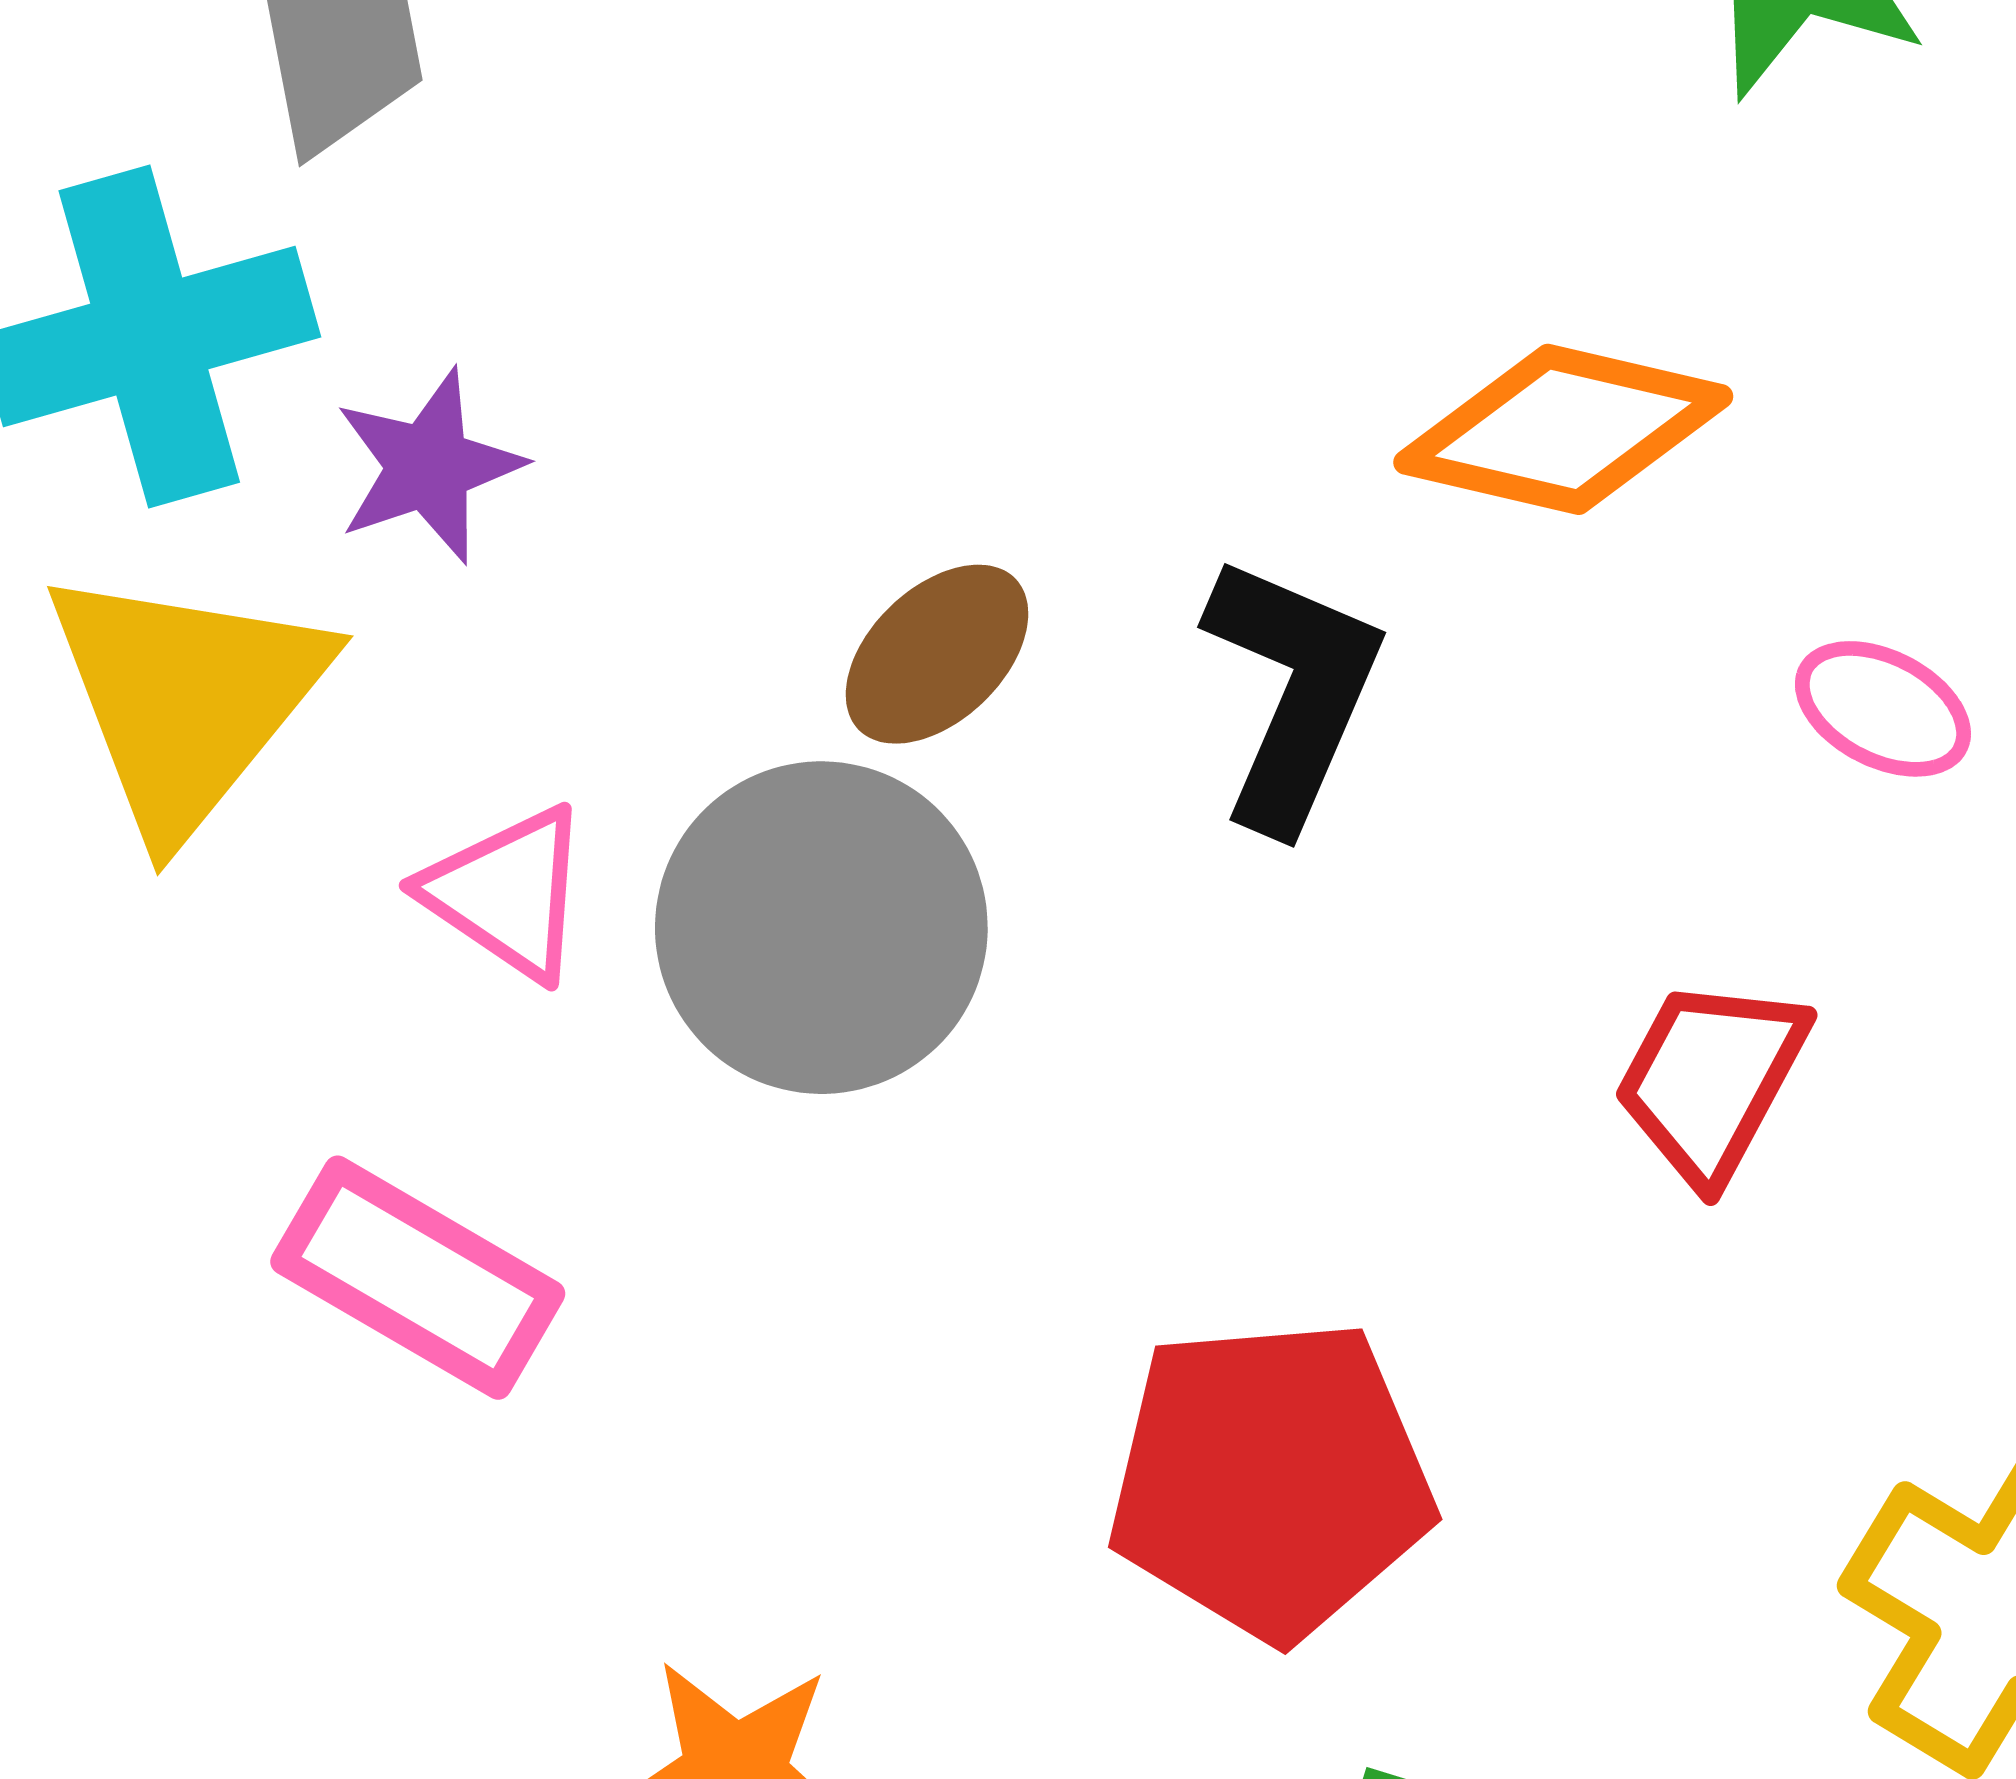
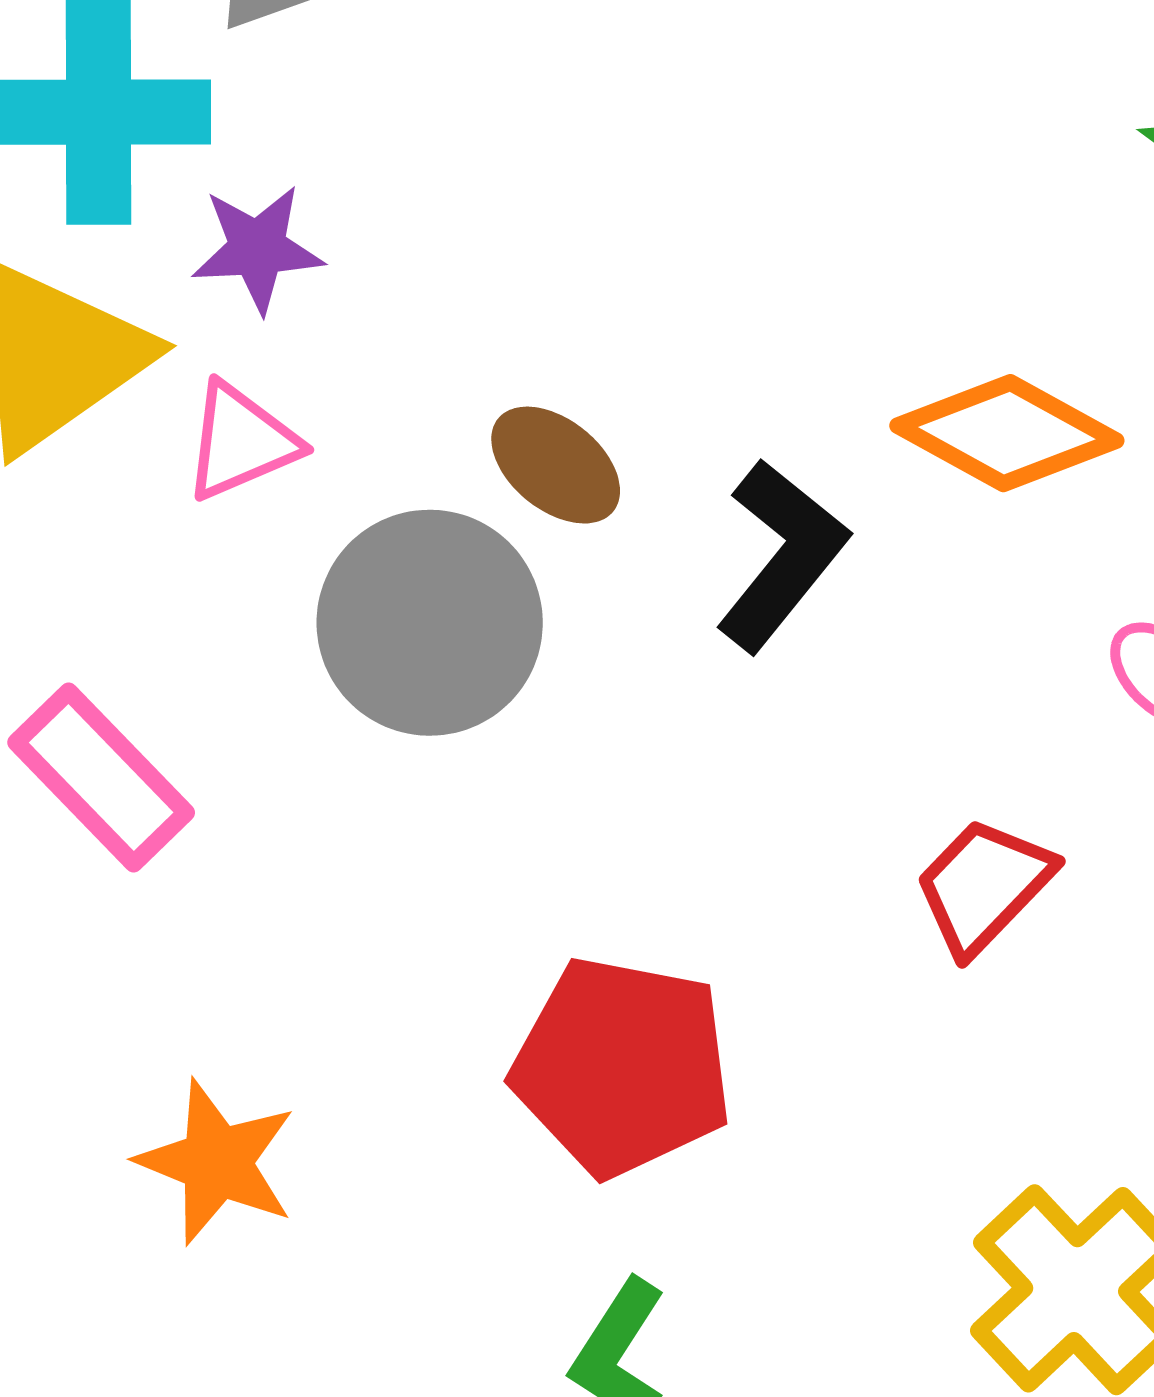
brown ellipse: (937, 654) -> (556, 465), turned 67
pink triangle: (507, 893) -> (241, 442), moved, turned 47

